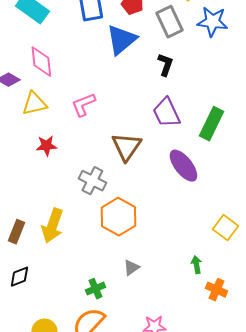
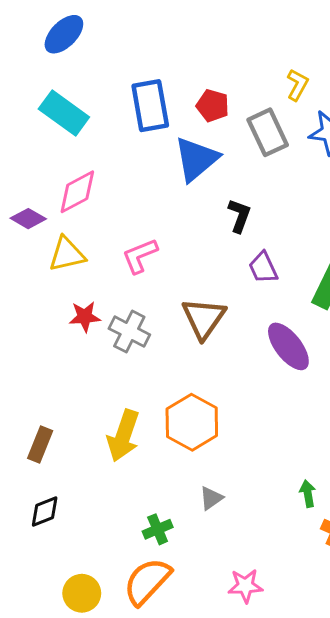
pink diamond: (41, 62) -> (77, 192), turned 68
black L-shape: (165, 65) -> (239, 216), moved
purple trapezoid: (166, 113) -> (263, 268), size x0.7
gray cross: (92, 181) -> (129, 332), moved
yellow arrow: (52, 226) -> (123, 436), moved

